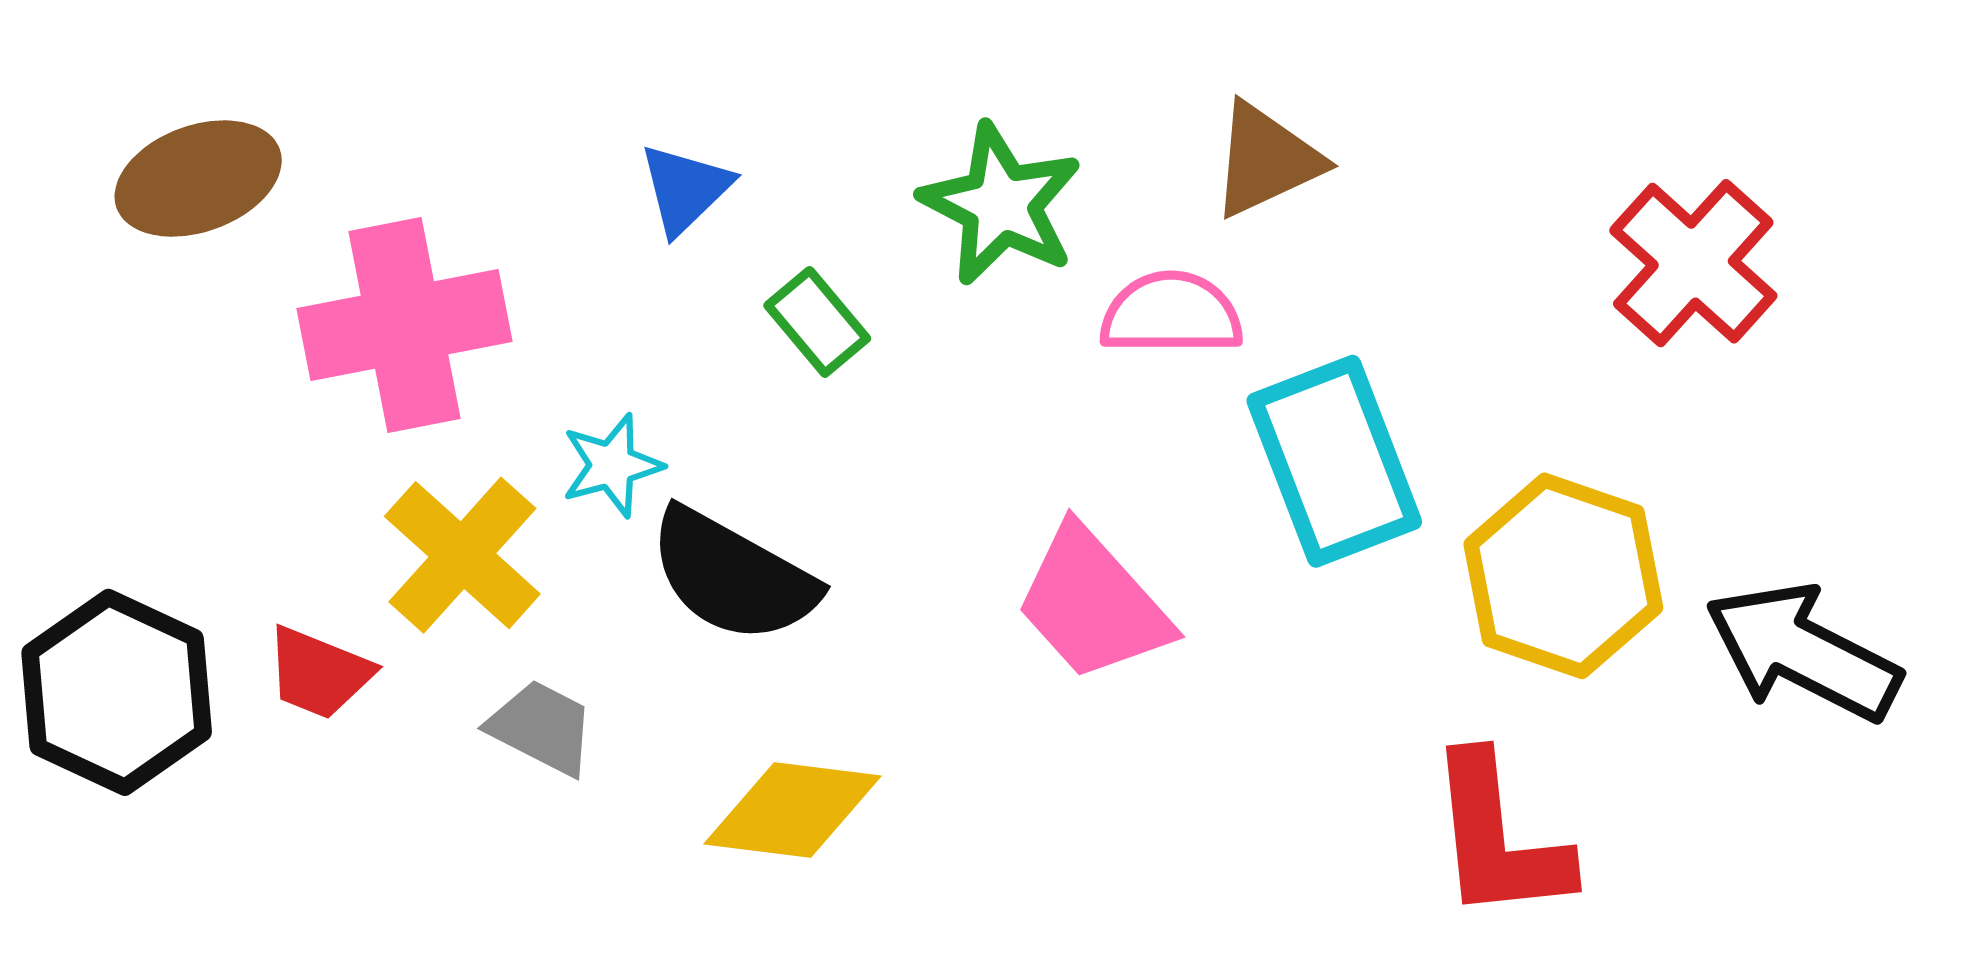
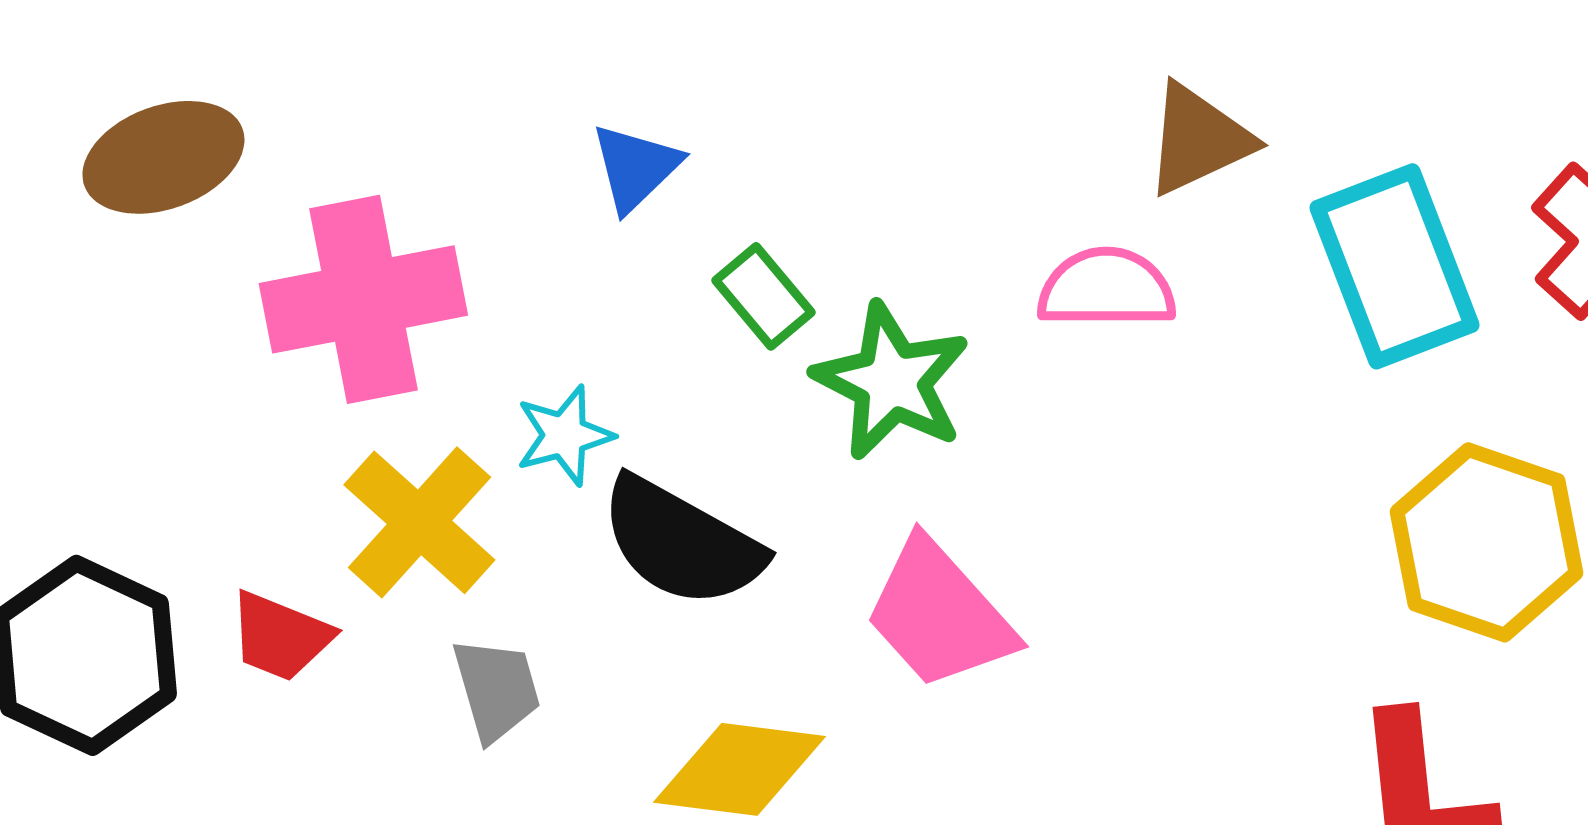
green star: (1001, 204) -> (891, 381), moved
cyan rectangle: (1334, 461) -> (1394, 266), moved
pink trapezoid: (1093, 604) -> (939, 614), moved
gray trapezoid: (542, 727) -> (496, 689), turned 47

